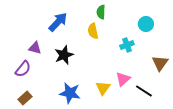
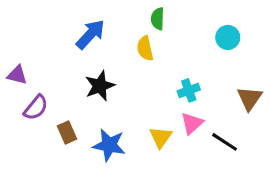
cyan cross: (127, 45) -> (189, 90), moved
purple triangle: (35, 48) -> (17, 75), moved
brown rectangle: (25, 98) -> (67, 133), moved, turned -72

